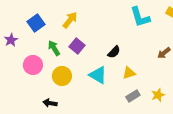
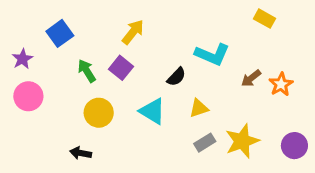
cyan L-shape: (140, 17) -> (212, 54), moved, turned -50
yellow arrow: (70, 20) -> (133, 32), moved
pink circle: (33, 65) -> (28, 96), moved
yellow star: (158, 95) -> (242, 141), size x1.6

